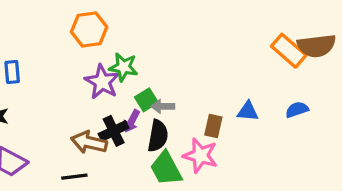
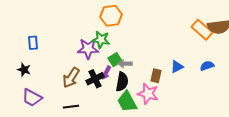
orange hexagon: (89, 29) -> (111, 16), moved
purple star: (102, 82) -> (88, 49), turned -30
blue triangle: (248, 111) -> (177, 67), turned -32
brown arrow: (89, 142) -> (71, 78), moved, turned -70

